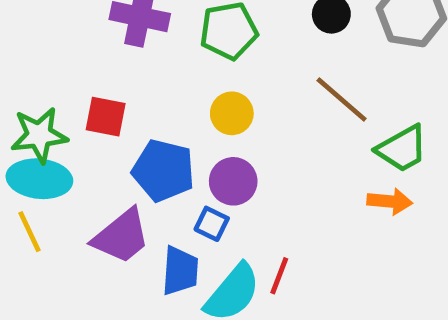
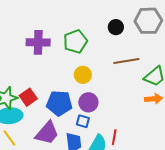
brown line: (342, 100) -> (126, 61), turned -40
red square: (106, 117) -> (28, 97), moved, turned -36

